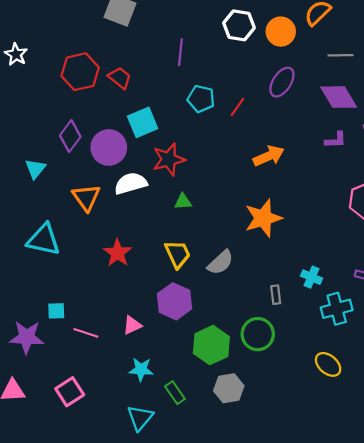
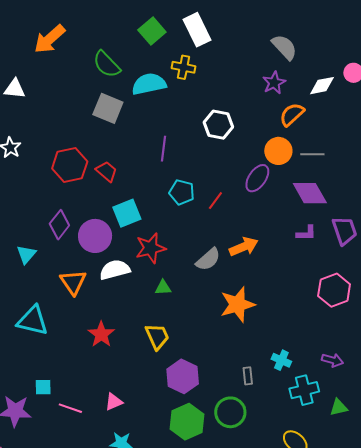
orange circle: (281, 32) -> (278, 151), moved
gray semicircle: (220, 262) -> (208, 259), moved
purple hexagon: (175, 301) -> (183, 376), moved

